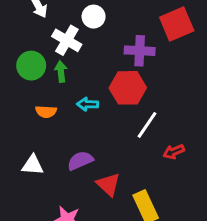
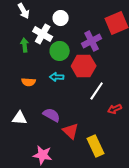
purple cross: (140, 51) -> (92, 41), turned -30
green circle: (31, 66) -> (60, 51), moved
green arrow: (61, 72) -> (25, 45), moved
purple semicircle: (80, 161) -> (52, 115), turned 54

